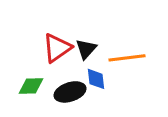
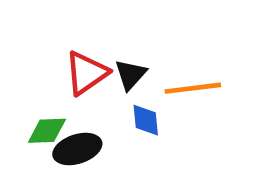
black ellipse: (70, 92) -> (77, 149), moved

